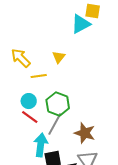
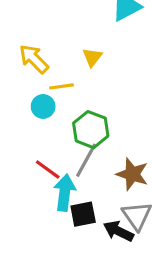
cyan circle: (29, 101) -> (43, 106), moved
red line: (30, 117) -> (48, 170), moved

